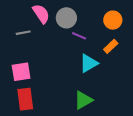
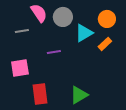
purple line: (79, 36) -> (54, 52), moved, turned -32
cyan triangle: (89, 63) -> (84, 33), moved
red rectangle: (25, 99) -> (40, 94), moved

